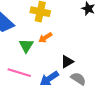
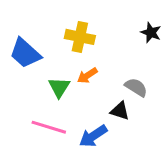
black triangle: (67, 62) -> (120, 111), turned 48
gray semicircle: (78, 79) -> (136, 87), moved

